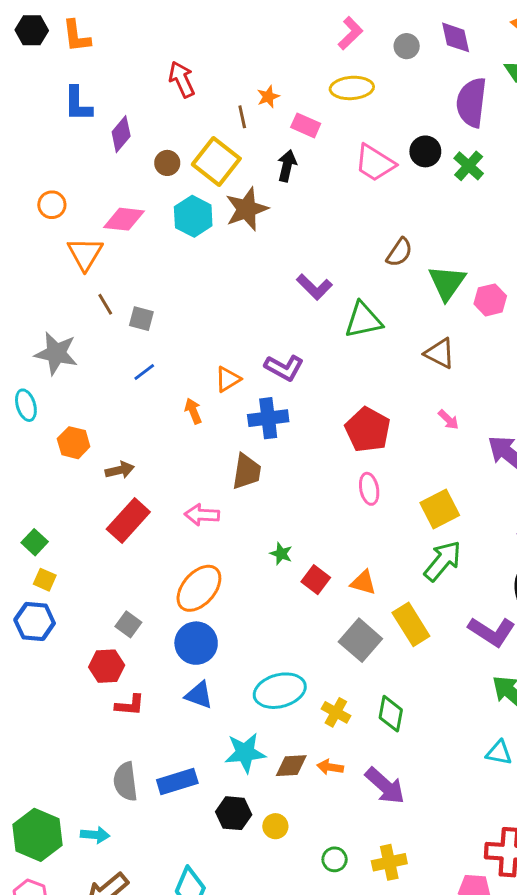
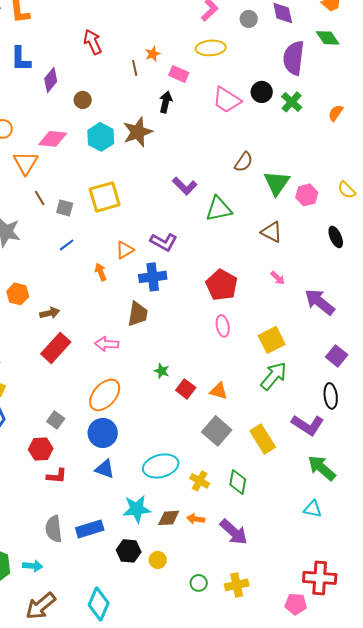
yellow square: (216, 161) -> (105, 197), moved, turned 36
yellow rectangle: (411, 624) -> (263, 439), moved

